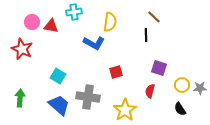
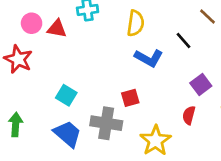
brown line: (154, 17) -> (208, 17), moved
black line: (146, 35) -> (184, 41), turned -40
blue L-shape: (94, 43) -> (149, 58), moved
purple square: (159, 68) -> (201, 85), turned 35
red square: (116, 72) -> (130, 98), moved

